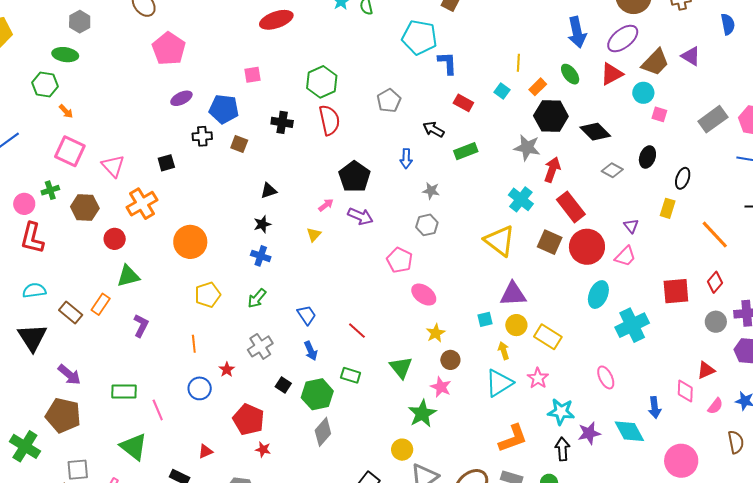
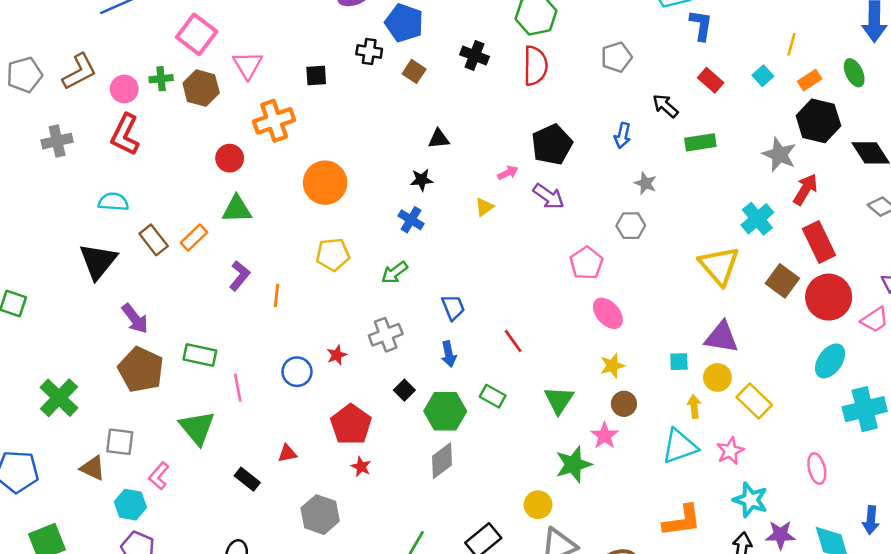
brown hexagon: (85, 208) -> (201, 88), moved
orange line: (194, 344) -> (276, 295), moved
brown pentagon: (63, 415) -> (141, 370), moved

